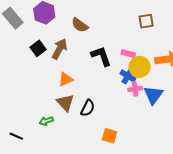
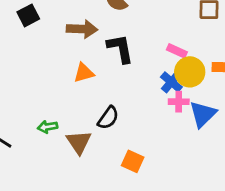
black square: (38, 48) -> (28, 15), moved
brown arrow: (59, 49) -> (82, 29), turned 55
black L-shape: (101, 56) -> (120, 48), moved
brown triangle: (65, 103) -> (79, 142), moved

